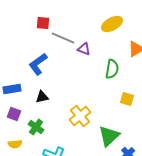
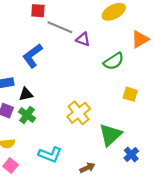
green semicircle: (112, 69) -> (114, 61), turned 48
black triangle: (42, 97) -> (26, 94), moved
green cross: (36, 127) -> (27, 115), moved

